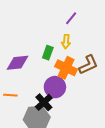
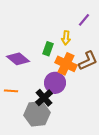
purple line: (71, 18) -> (84, 20), moved
purple diamond: (17, 63) -> (18, 59), turned 45

